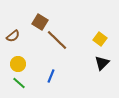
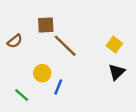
brown square: (40, 22) -> (46, 25), turned -35
yellow circle: (18, 64) -> (42, 73), moved

